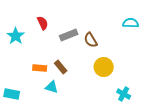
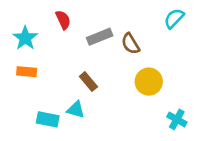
cyan semicircle: (131, 23) -> (174, 18), moved, turned -49
orange rectangle: (40, 68) -> (27, 72), moved
cyan rectangle: (12, 94) -> (48, 119), moved

